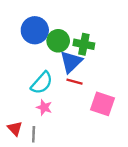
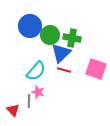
pink square: (103, 104) -> (96, 69), moved
gray line: (34, 134) -> (29, 101), moved

